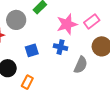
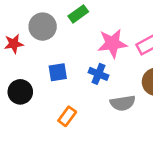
gray semicircle: (81, 65) -> (123, 103), turned 48
orange rectangle: (27, 82) -> (67, 116), moved

